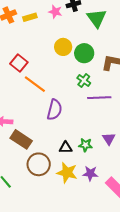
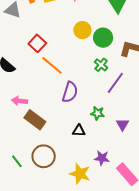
purple line: (99, 98) -> (115, 83), turned -55
green star: (85, 145) -> (98, 113), moved
brown circle: (39, 164) -> (44, 156), moved
yellow star: (67, 173) -> (80, 174), moved

